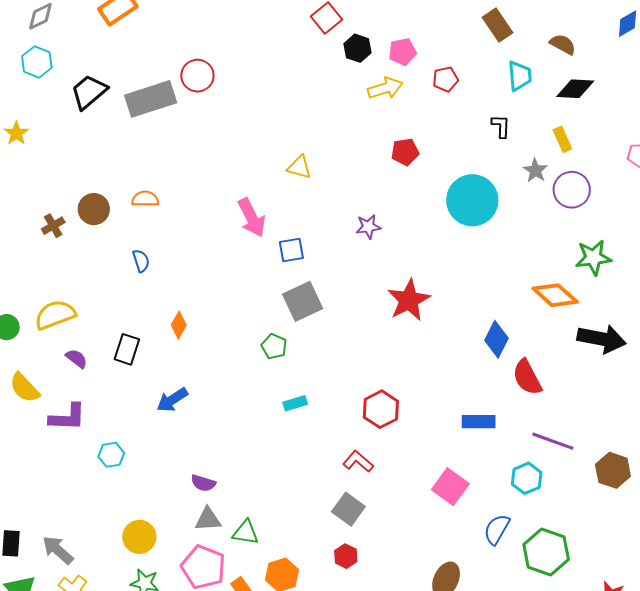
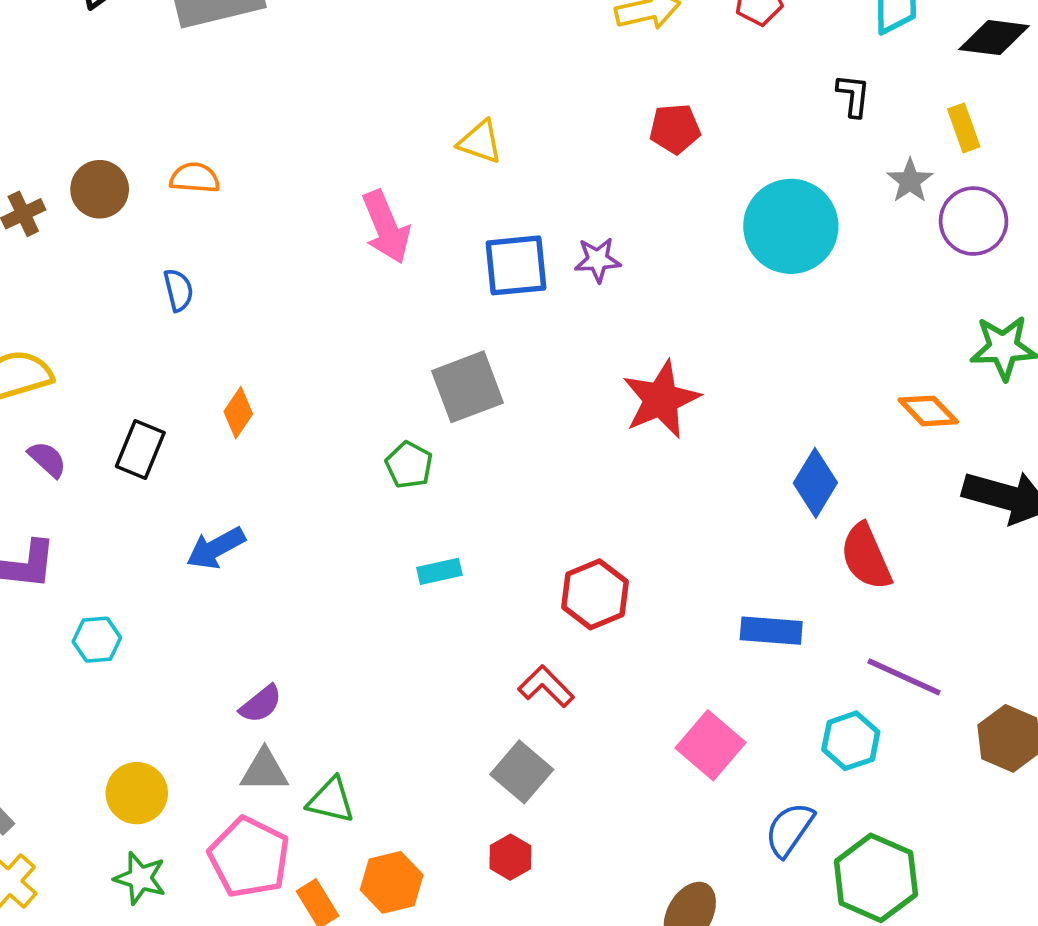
blue square: (291, 250) -> (516, 265), moved, size x1.4
orange diamond: (555, 295) -> (928, 411), size x0.7
purple semicircle: (203, 483) -> (261, 704), turned -60

